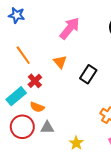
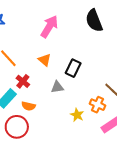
gray triangle: (47, 127) -> (57, 87), moved
yellow star: (76, 143) -> (77, 115), moved

